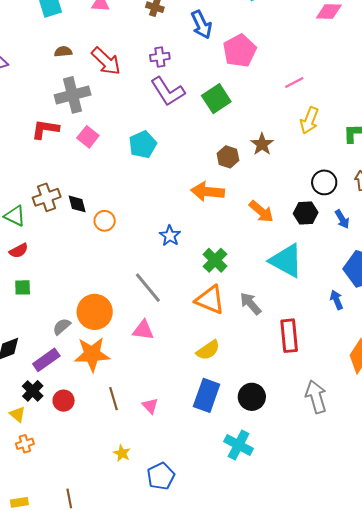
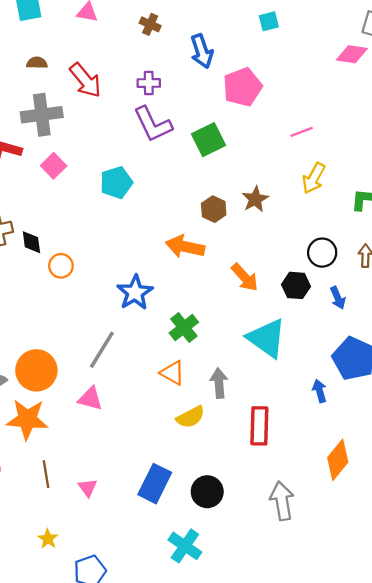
blue star: (170, 236) -> (135, 293), size x1.4
gray line: (148, 288) -> (102, 350), turned 64
orange triangle: (210, 300) -> (172, 373), size x0.7
gray arrow: (250, 304) -> (219, 383), turned 30
yellow semicircle: (208, 350) -> (191, 417), moved

